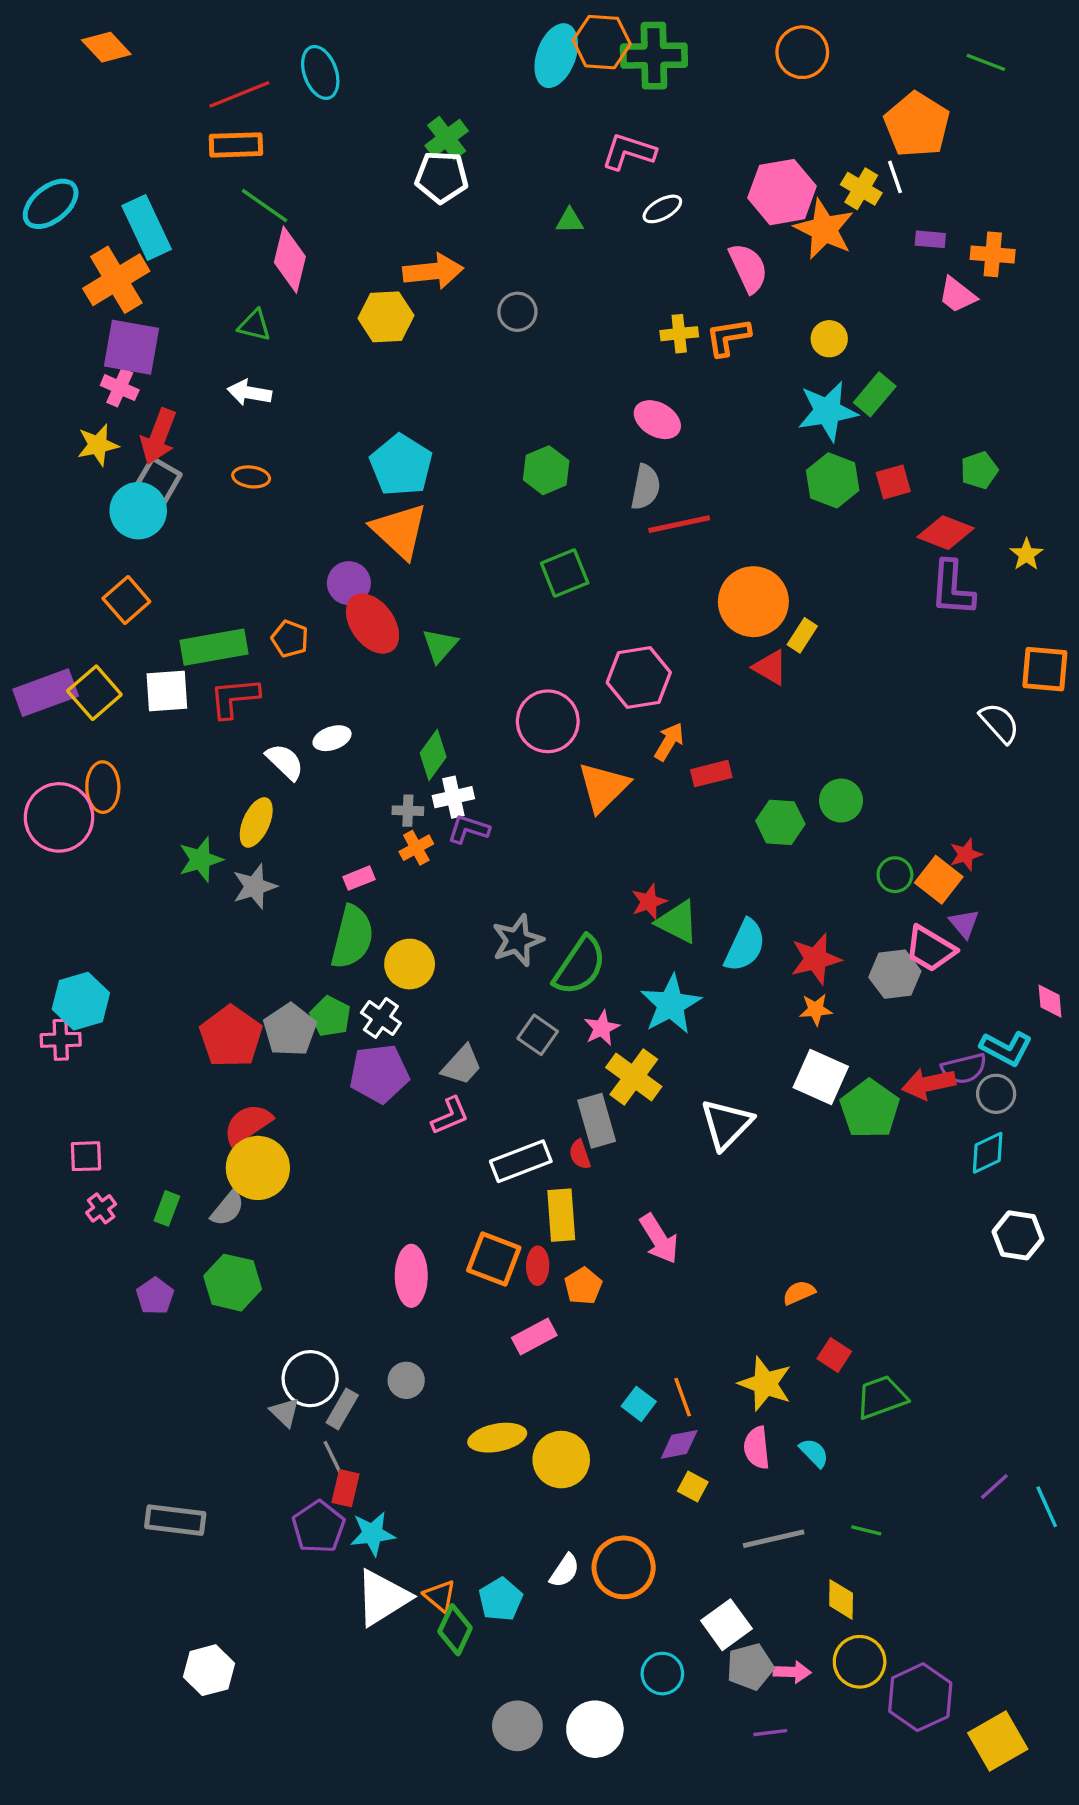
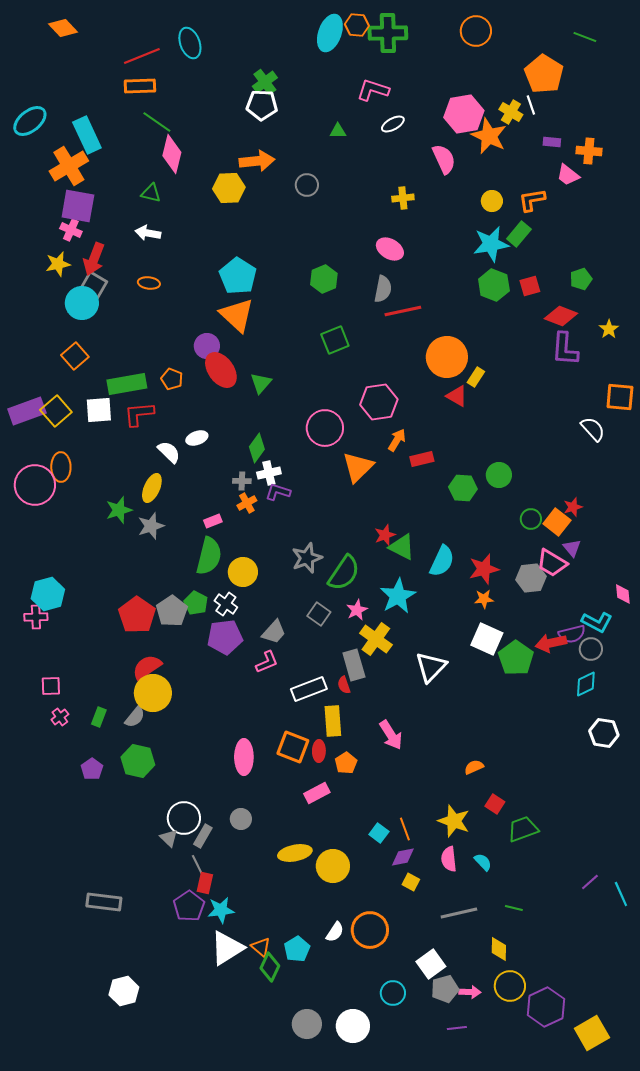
orange hexagon: (602, 42) -> (357, 25), size x0.7
orange L-shape: (728, 337) -> (532, 200), moved

